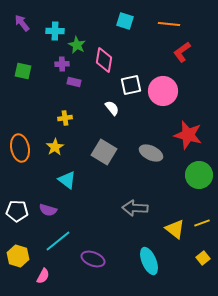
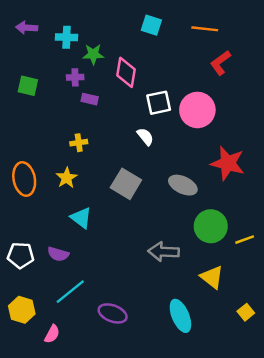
purple arrow: (22, 23) -> (27, 28), turned -48
green star: (77, 45) -> (93, 54), turned -30
white semicircle: (112, 108) -> (145, 137), moved
green circle: (199, 175) -> (211, 226), moved
yellow line: (202, 223) -> (245, 240), moved

